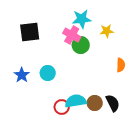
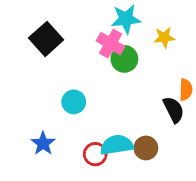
black square: (30, 32) -> (46, 39), turned -35
blue star: (22, 75) -> (43, 143), moved
black semicircle: (113, 103) -> (174, 110), moved

